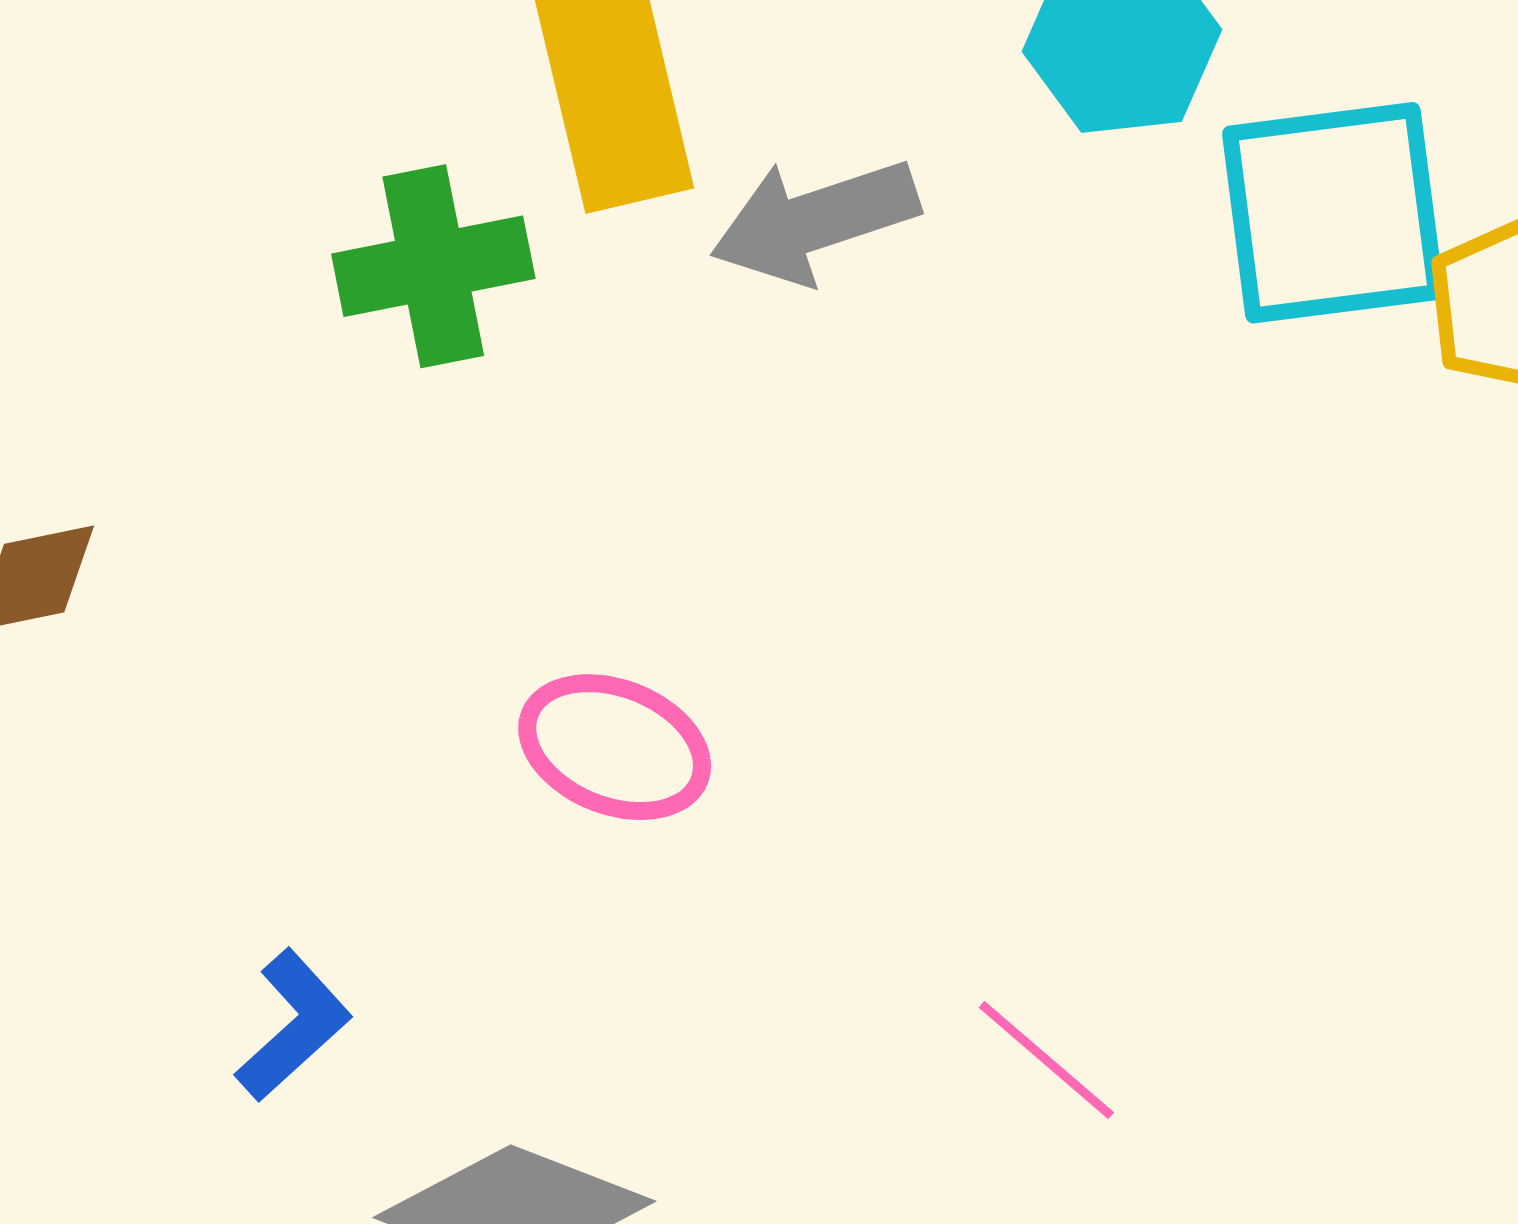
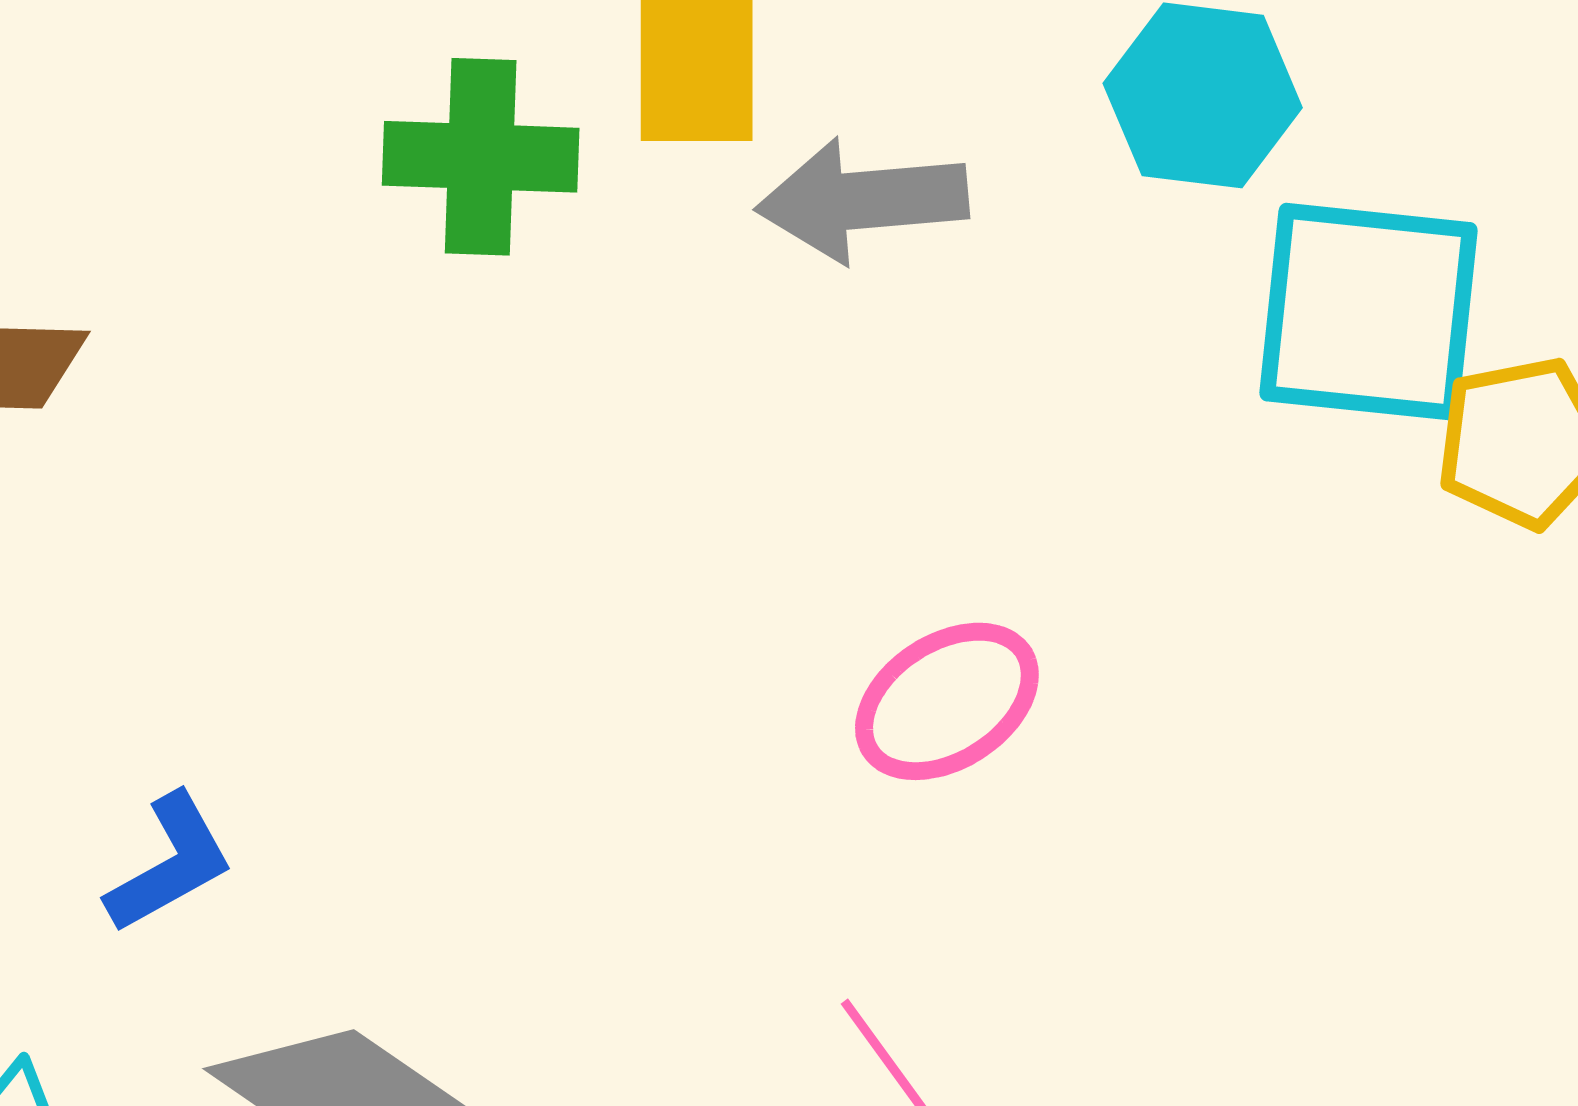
pink ellipse: (615, 747) -> (947, 701), moved, turned -68

